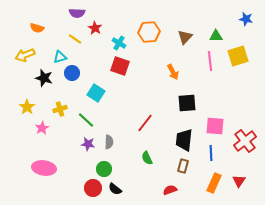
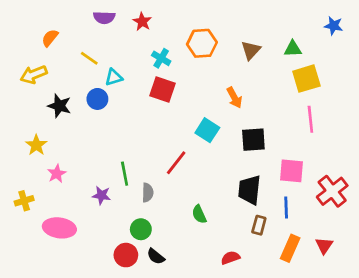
orange semicircle: (37, 28) -> (50, 38), turned 112
red star: (95, 28) -> (142, 22), moved
yellow line: (75, 39) -> (89, 58), moved
yellow square: (238, 56) -> (306, 79), moved
cyan triangle: (60, 57) -> (114, 77), moved
pink line: (210, 61) -> (310, 119), moved
cyan square: (96, 93) -> (207, 130), moved
yellow cross: (60, 109) -> (24, 201), moved
green line: (86, 120) -> (125, 174), moved, turned 36
red line: (145, 123) -> (176, 163), moved
purple star: (88, 144) -> (101, 195), moved
brown rectangle: (183, 166) -> (259, 225), moved

